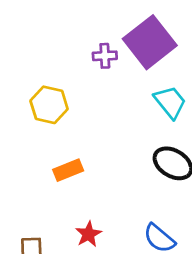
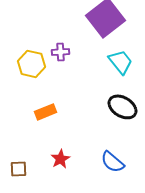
purple cross: (105, 56) -> (60, 52), moved

